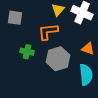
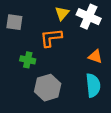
gray hexagon: (58, 59) -> (48, 88), moved

